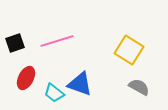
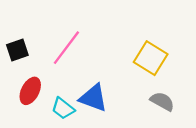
pink line: (57, 41) -> (66, 48), turned -36

